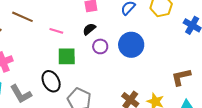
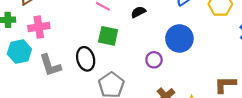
purple circle: (100, 46) -> (154, 60), moved

